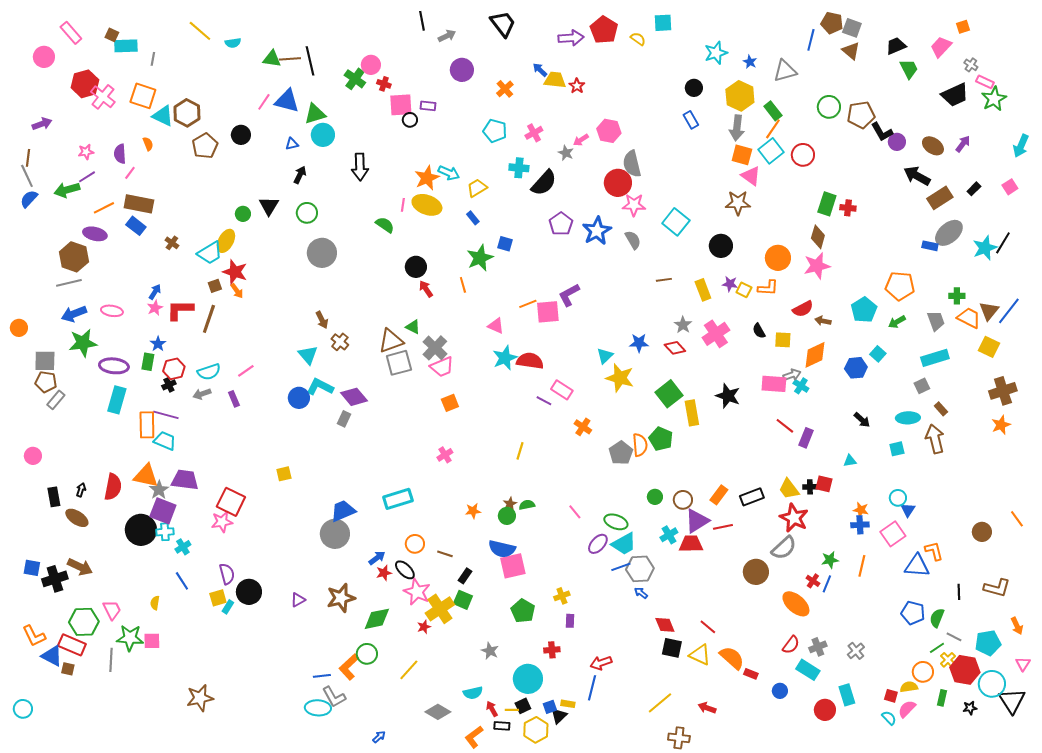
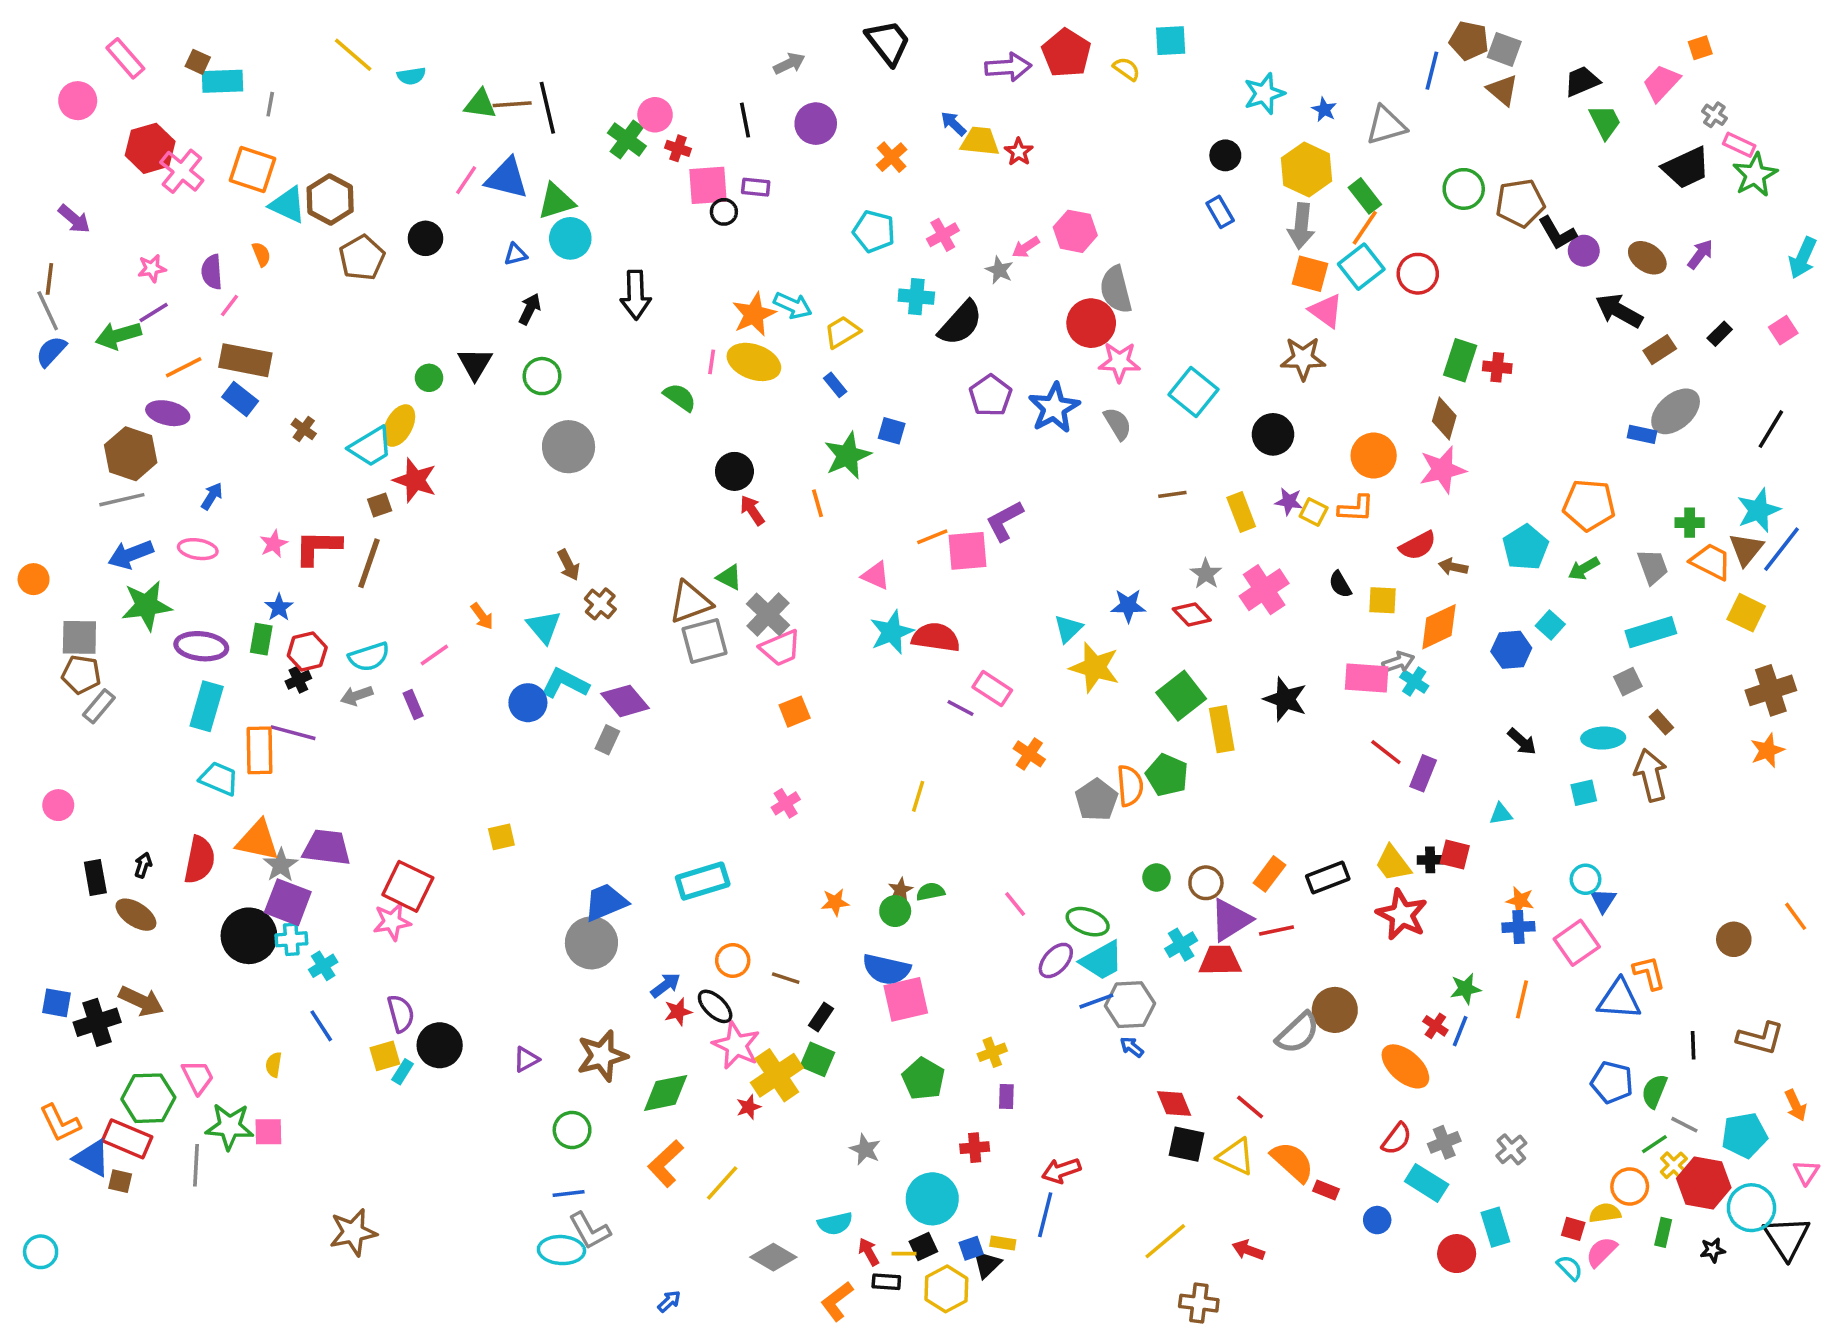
black line: (422, 21) -> (745, 120), moved
purple arrow: (42, 124) -> (74, 219), turned 60
brown rectangle: (940, 198) -> (1660, 350), size x0.7
cyan star: (985, 248) -> (1759, 510), moved
orange arrow: (237, 291) -> (482, 616), moved
blue arrow: (155, 292) -> (212, 496), moved
cyan trapezoid: (165, 441) -> (219, 779), moved
gray semicircle: (784, 548) -> (1298, 1033), moved
green circle: (367, 654) -> (572, 1130), moved
orange L-shape: (349, 667) -> (666, 1164), moved

